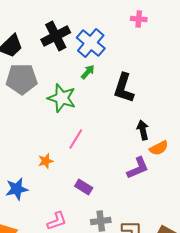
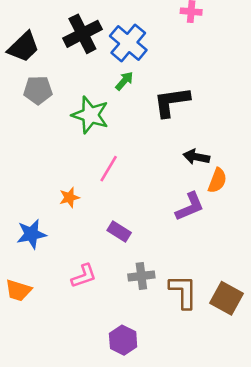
gray pentagon: (22, 79) -> (38, 90), size x0.7
black L-shape: (124, 88) -> (171, 102), turned 64
black arrow: (143, 130) -> (196, 157), turned -66
orange semicircle: (159, 148) -> (217, 180), turned -42

